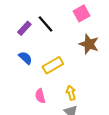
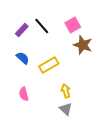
pink square: (82, 13) -> (73, 25), moved
pink semicircle: (40, 96) -> (24, 94), moved

